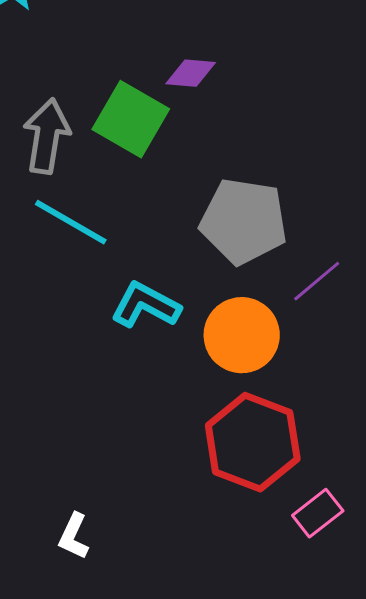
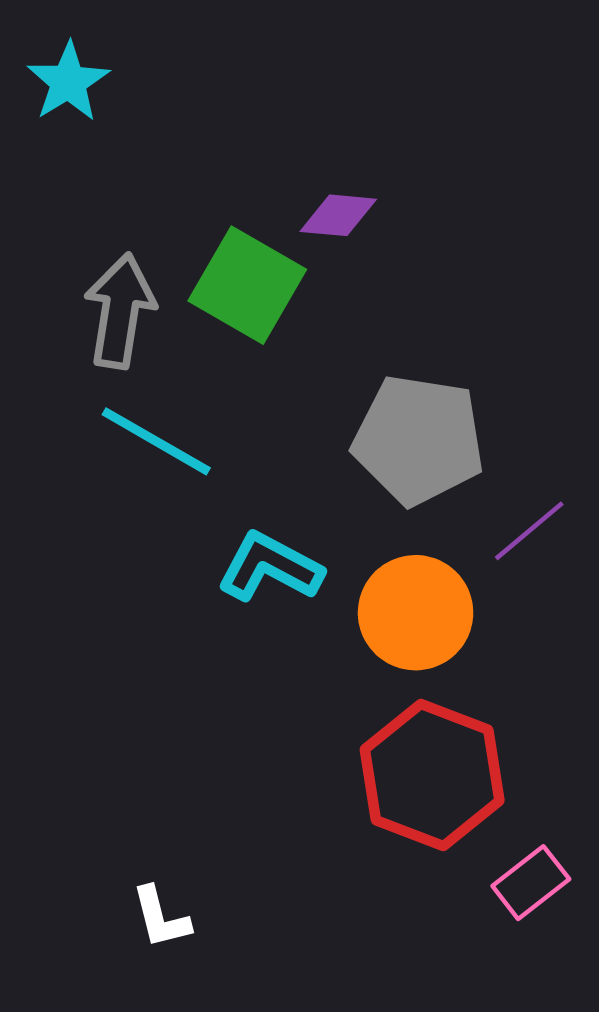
white L-shape: (74, 536) -> (161, 917), turned -39

